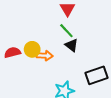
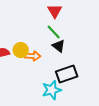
black rectangle: (96, 75) -> (67, 74), moved

